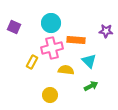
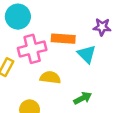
cyan circle: (51, 23) -> (18, 17), moved
cyan triangle: (89, 61) -> (87, 54), moved

